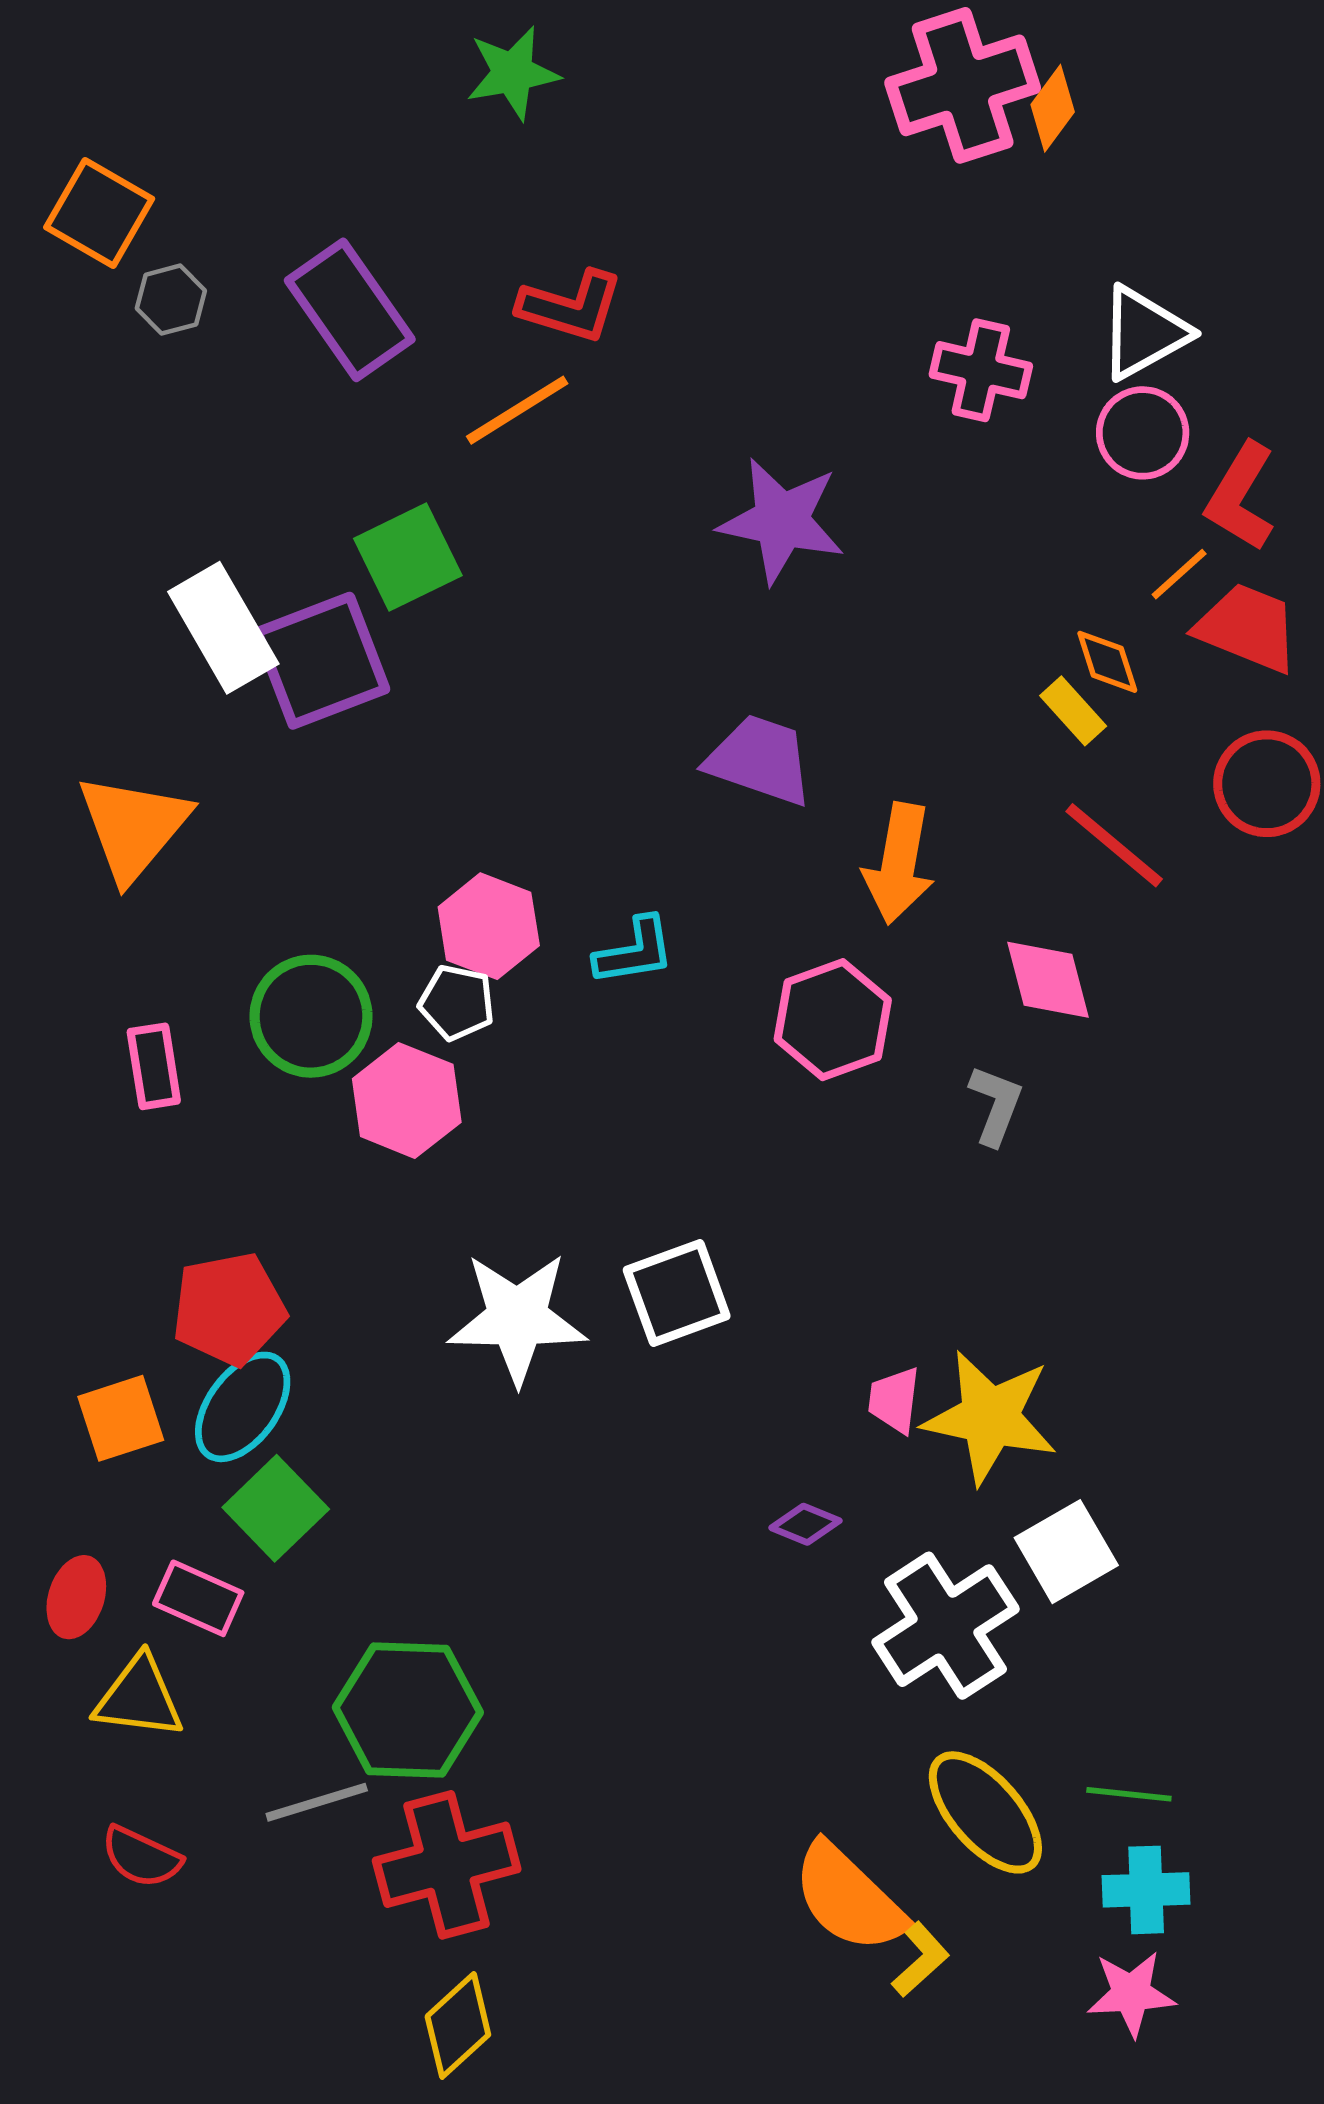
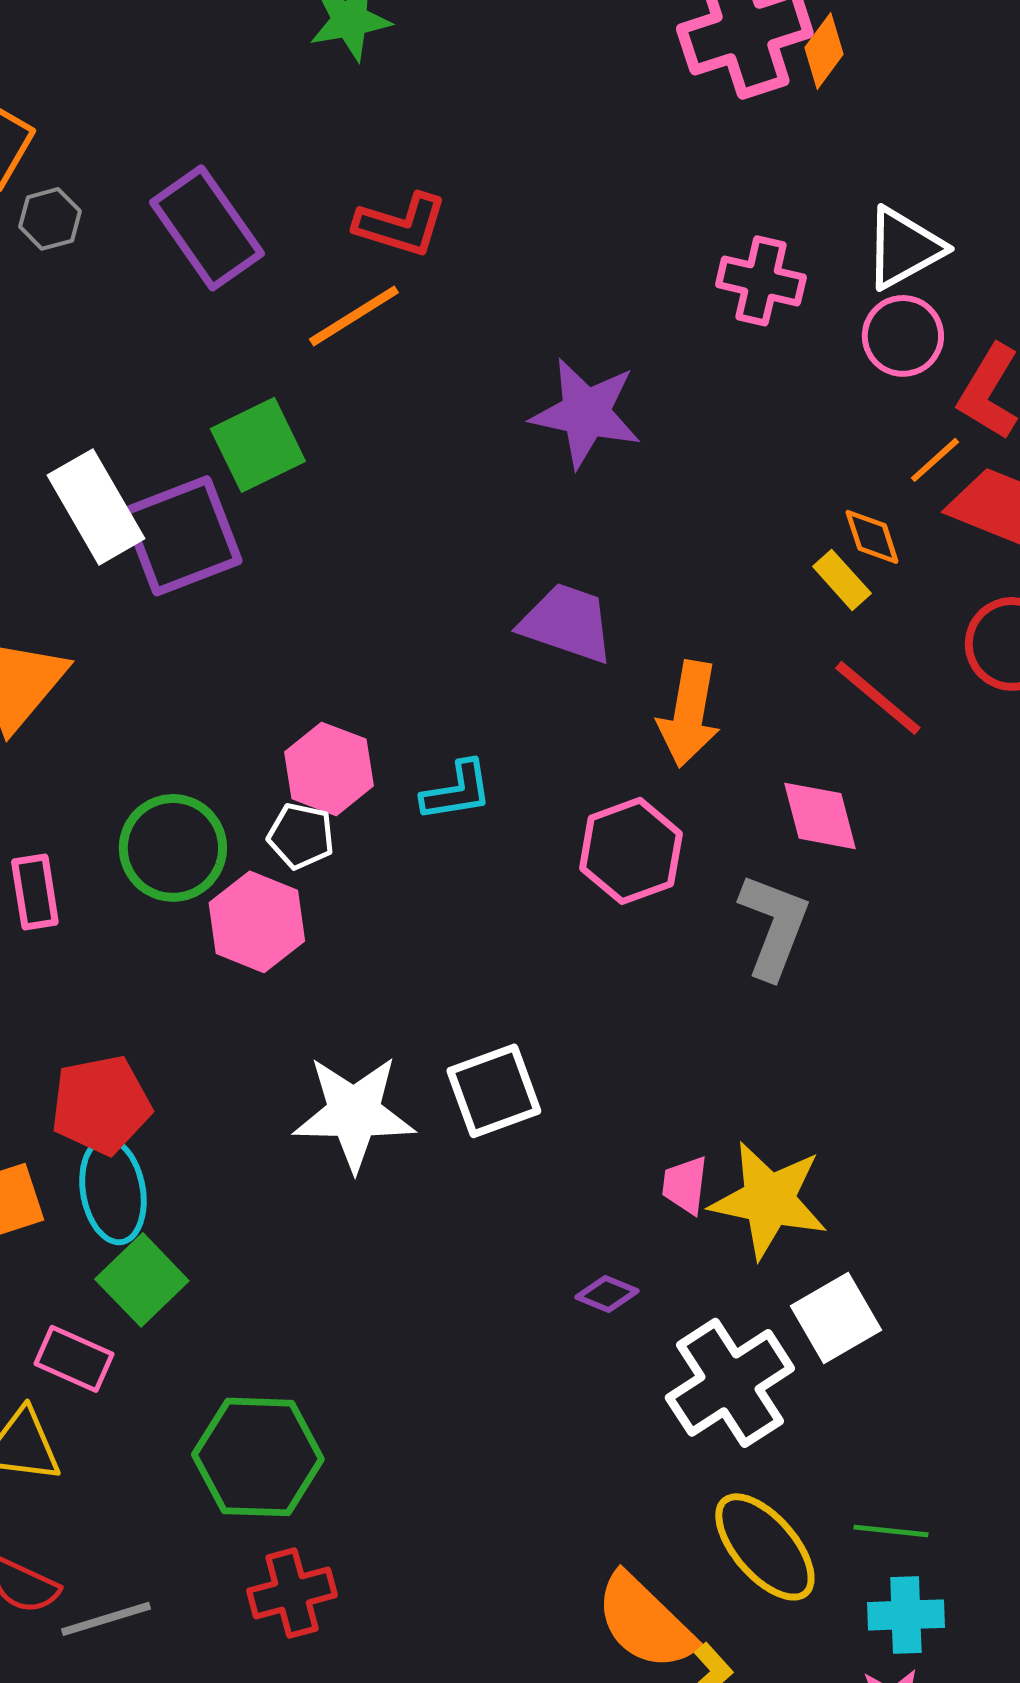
gray L-shape: (996, 1105) -> (774, 926), size x1.5
cyan ellipse: (243, 1407) -> (113, 1191), turned -46
gray line: (317, 1802) -> (106, 1619), moved
red cross: (447, 1865) -> (292, 1593), size x0.7

